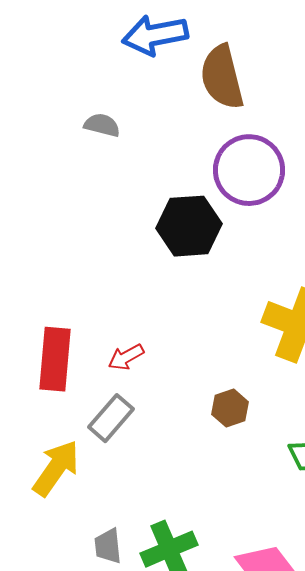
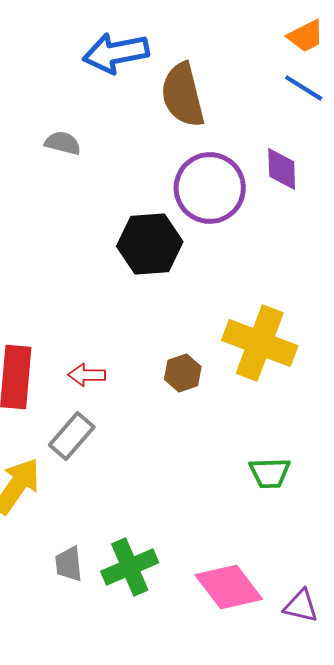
red arrow: (126, 357) -> (87, 375), turned 30
brown hexagon: (230, 408) -> (183, 373), moved

